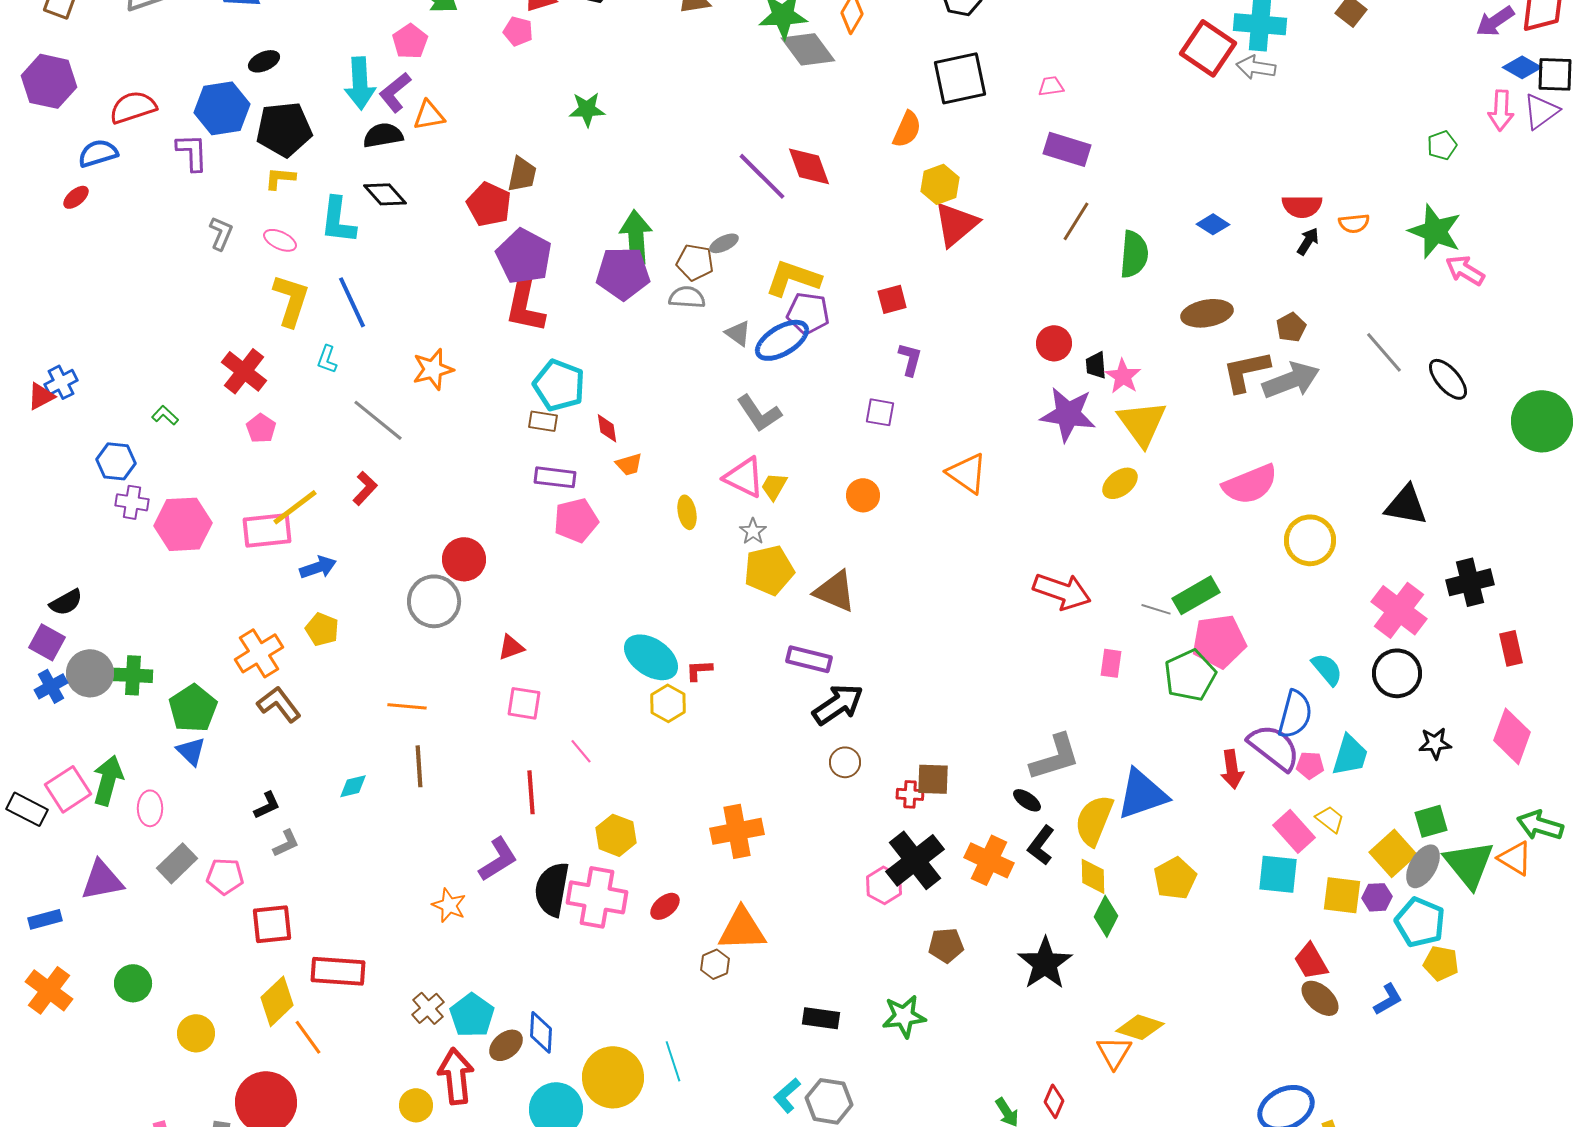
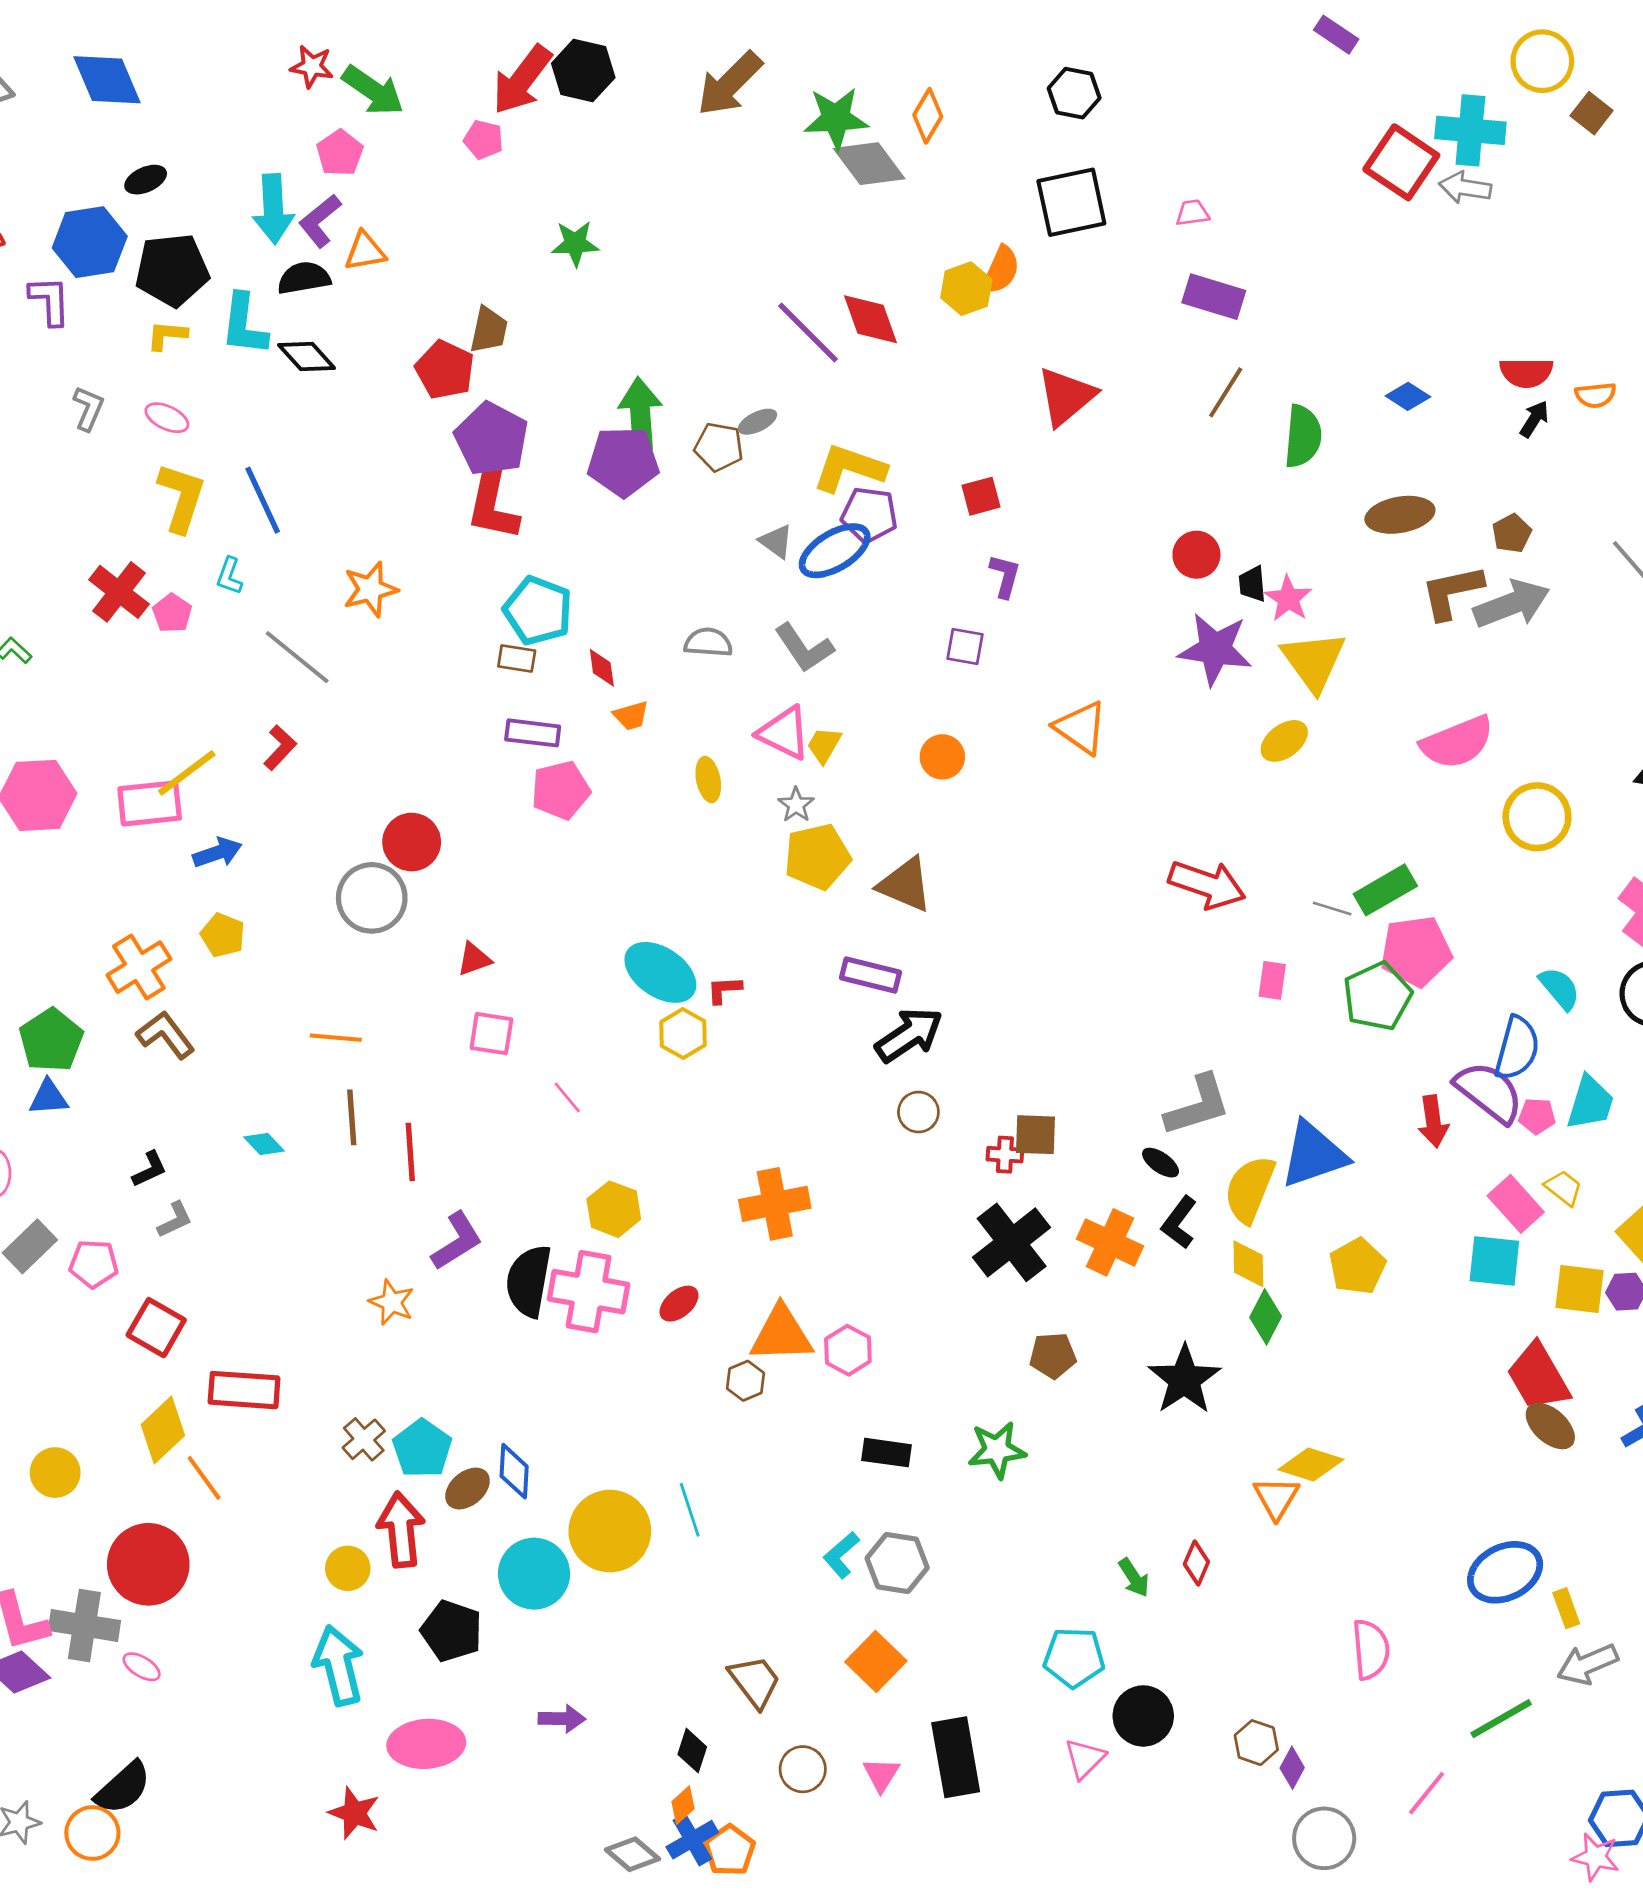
yellow hexagon: (940, 184) -> (966, 289), moved
cyan L-shape: (338, 220) -> (244, 325), moved
gray semicircle: (687, 297) -> (708, 642), moved
pink pentagon: (261, 428) -> (172, 613), moved
blue triangle: (191, 751) -> (48, 1097), turned -48
cyan diamond: (353, 786) -> (264, 1144), turned 60
red line: (531, 792) -> (410, 1152), moved
pink hexagon: (884, 885) -> (848, 1350), moved
red square: (272, 924) -> (156, 1328), turned 36
red trapezoid: (1311, 961) -> (1538, 1377), size x1.4

